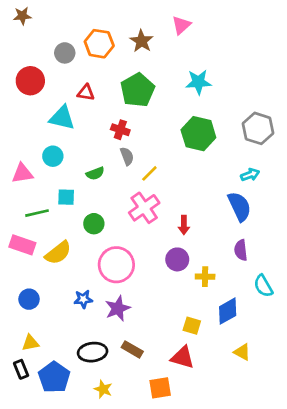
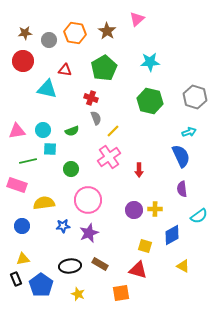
brown star: (22, 16) -> (25, 33), moved
cyan circle: (53, 156) -> (43, 130), moved
yellow semicircle: (58, 253) -> (44, 203), moved, turned -150
purple circle: (177, 259) -> (134, 210), moved
cyan semicircle: (263, 286) -> (199, 216), turned -96

